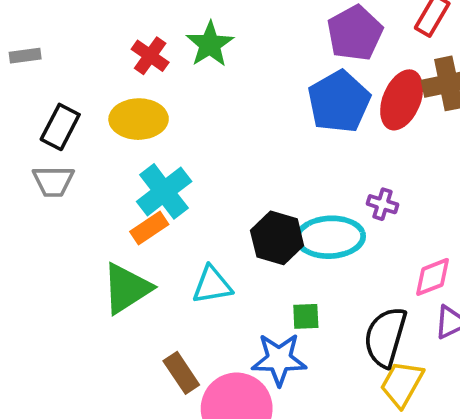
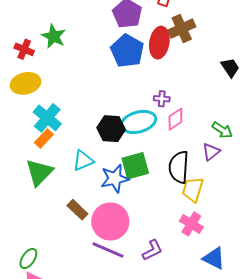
pink diamond: (433, 277) -> (175, 119), moved
green square: (306, 316) -> (135, 166), size x1.8
blue star: (279, 359) -> (115, 179), moved

